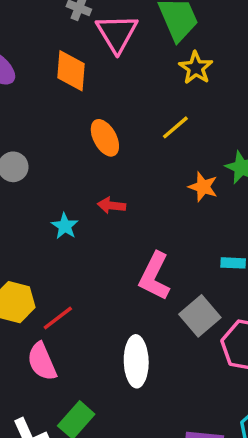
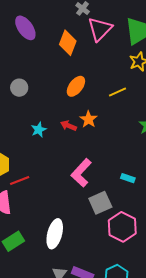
orange ellipse: (105, 138) -> (76, 86), turned 50
orange star: (203, 187) -> (89, 119), moved
white ellipse: (136, 361) -> (55, 234), moved

